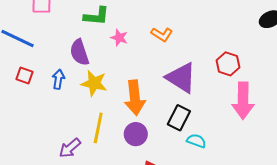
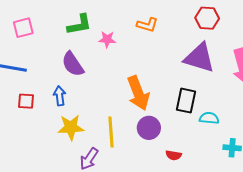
red hexagon: (228, 64) -> (207, 18), moved
purple triangle: (181, 78) -> (199, 58), moved
yellow star: (94, 83) -> (71, 127), moved

